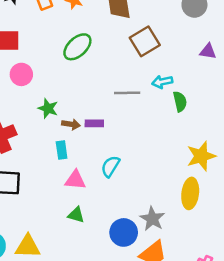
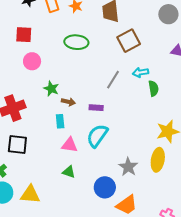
green ellipse: (77, 47) -> (76, 42), turned 45
gray line: (127, 93) -> (113, 80), turned -60
purple rectangle: (94, 123) -> (96, 108), moved
cyan semicircle: (110, 166) -> (97, 136), size x1.4
gray star: (152, 219) -> (128, 167), moved

